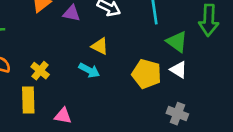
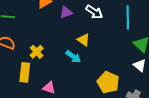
purple triangle: (72, 13) -> (66, 12), turned -40
yellow pentagon: (147, 74) -> (108, 82), moved

